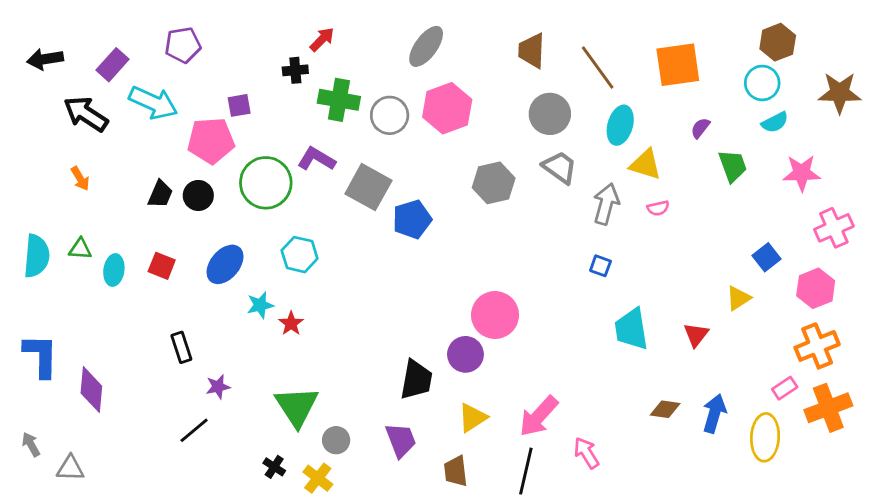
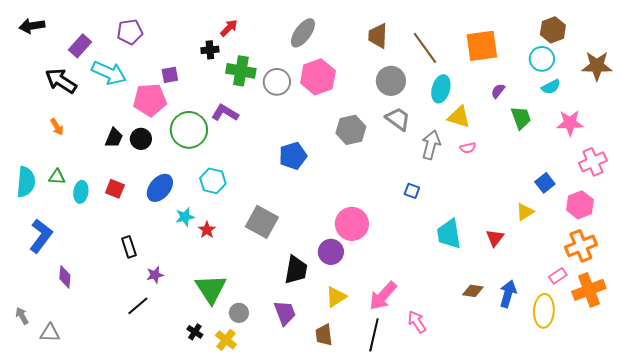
black arrow: (45, 59) -> (32, 26), moved
gray square: (368, 187) -> (262, 222), moved
blue square: (600, 266) -> (412, 191), moved
blue L-shape: (41, 356) -> (41, 236), moved, turned 36
purple diamond: (91, 390) -> (65, 277), size x0.7

